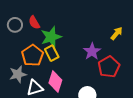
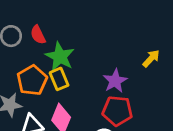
green star: (51, 37) -> (60, 57), turned -30
red pentagon: (109, 67) -> (117, 111), moved, turned 30

